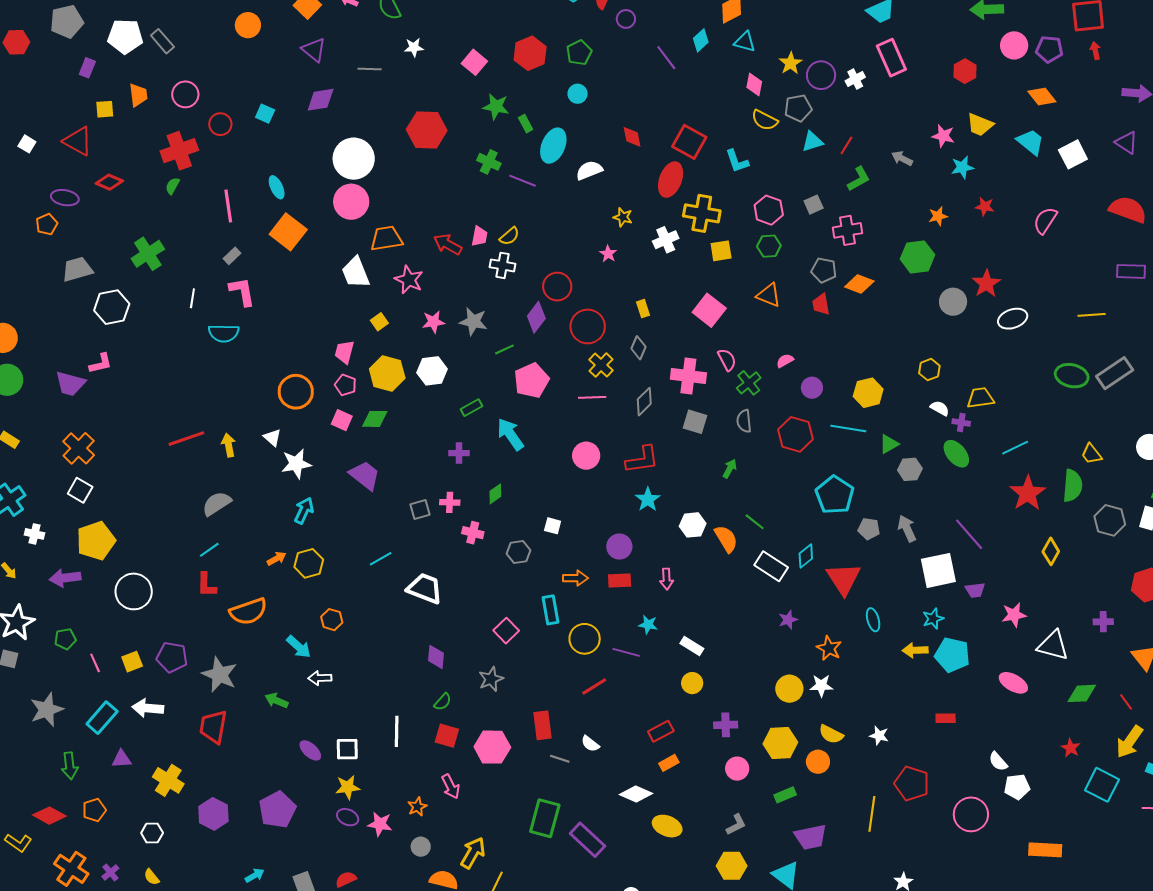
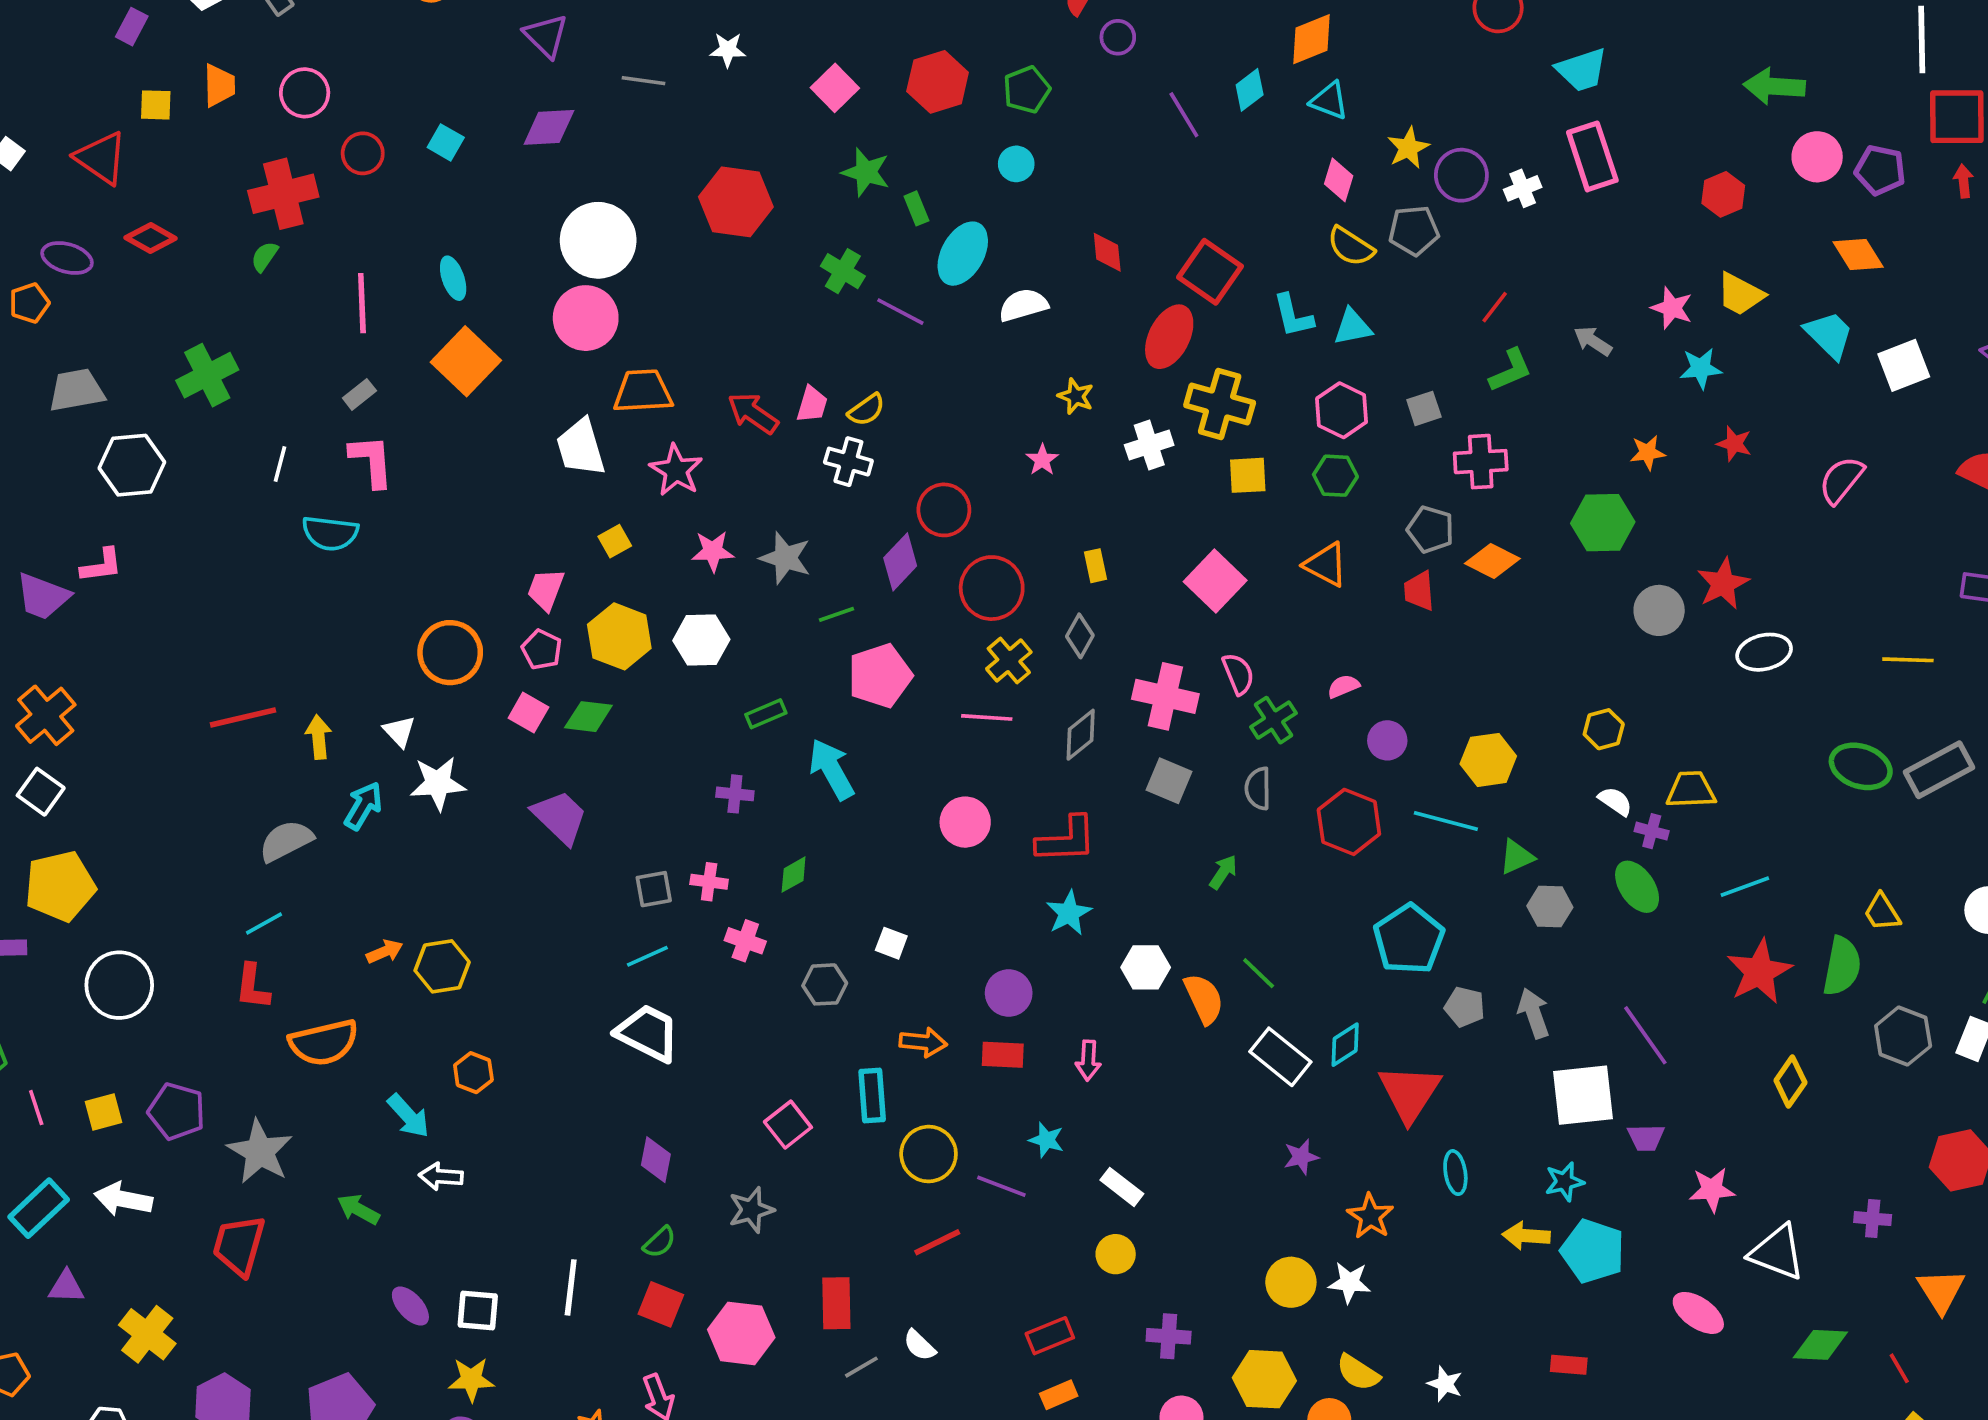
cyan triangle: (812, 142) -> (1353, 327), moved
cyan arrow: (304, 511) -> (363, 806), moved
cyan line: (381, 559) -> (647, 956), moved
gray line: (560, 759) -> (861, 1367), turned -54

